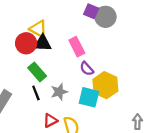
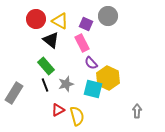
purple square: (91, 11) -> (86, 24), moved
yellow triangle: (38, 29) -> (60, 21), moved
red circle: (26, 43) -> (36, 19), moved
black triangle: (43, 43) -> (51, 40), turned 36

